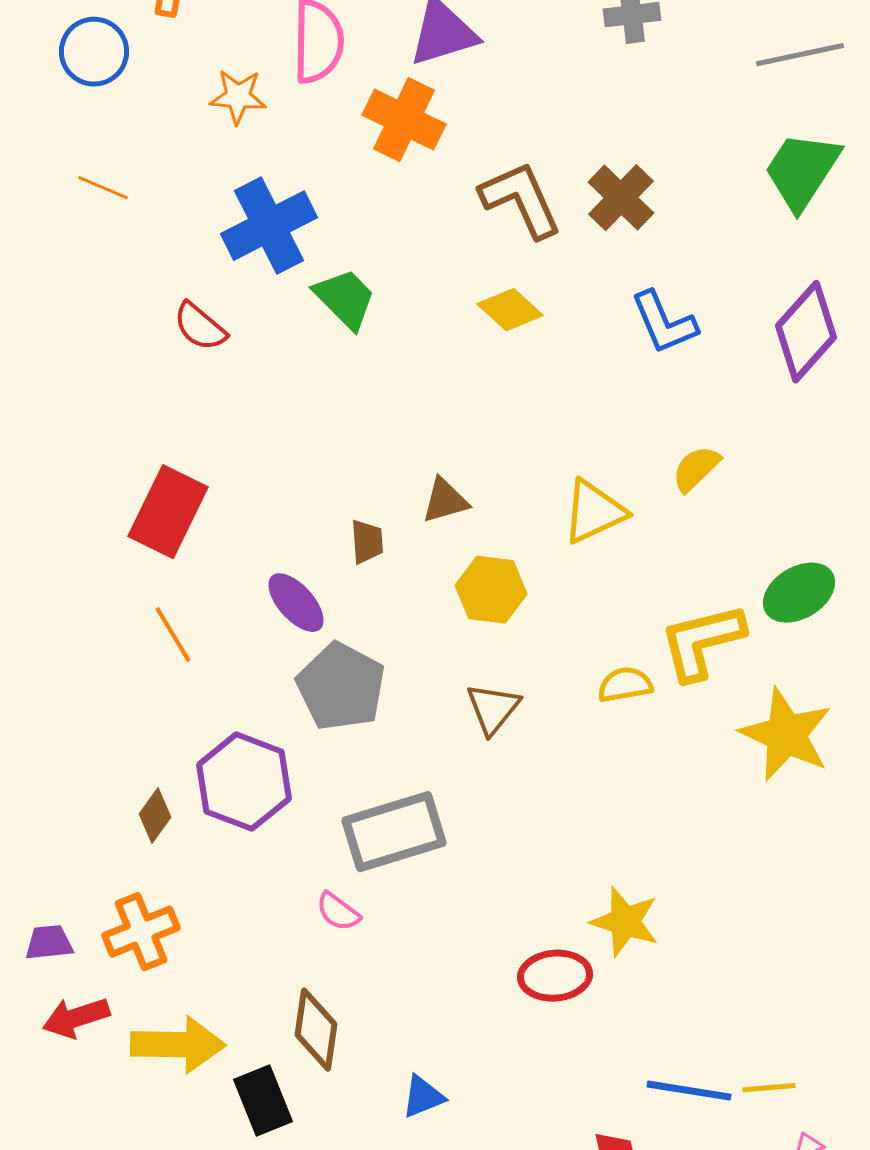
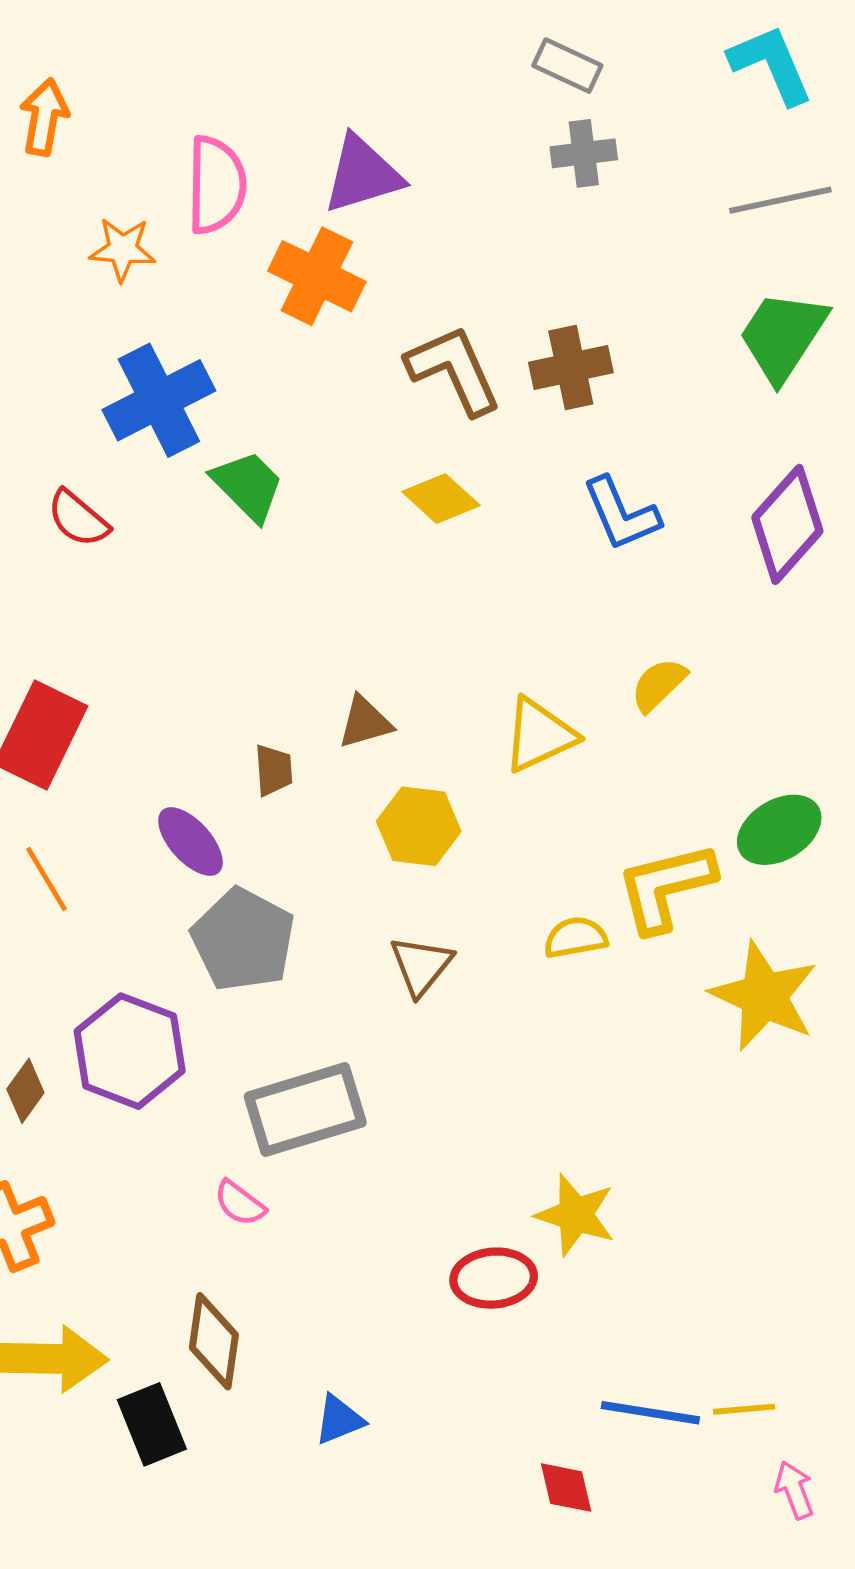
brown cross: (621, 198) -> (571, 368), turned 34

